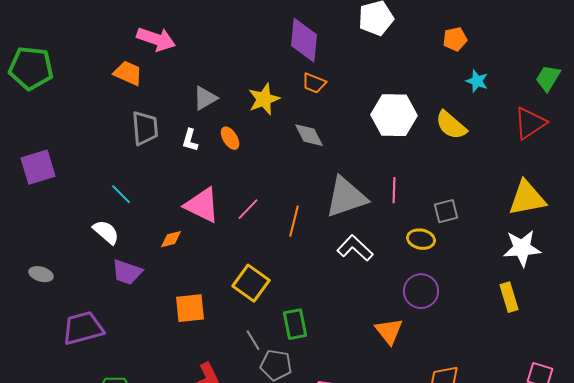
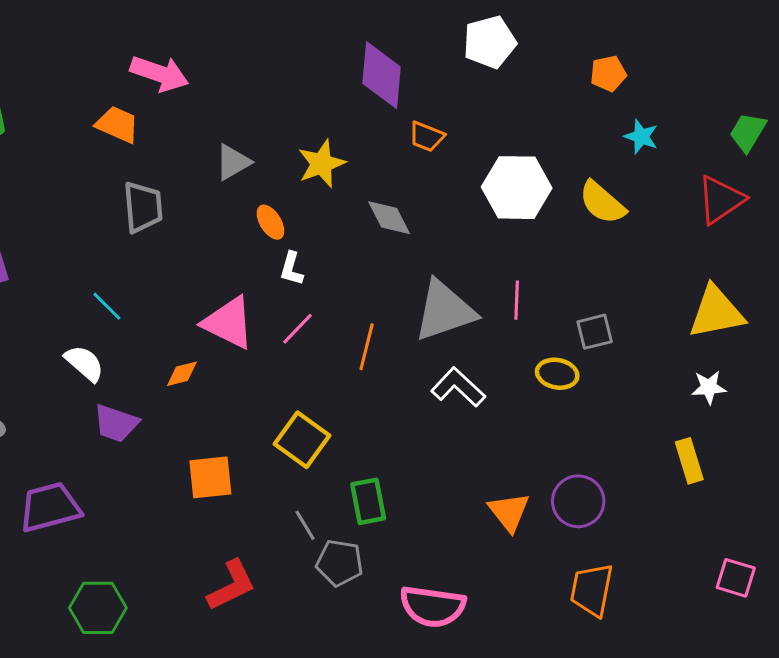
orange trapezoid: (314, 83) -> (427, 137), moved
white L-shape: (190, 140) -> (292, 269), moved
white star: (522, 248) -> (709, 387), size x0.6
purple circle: (421, 291) -> (578, 501), moved

